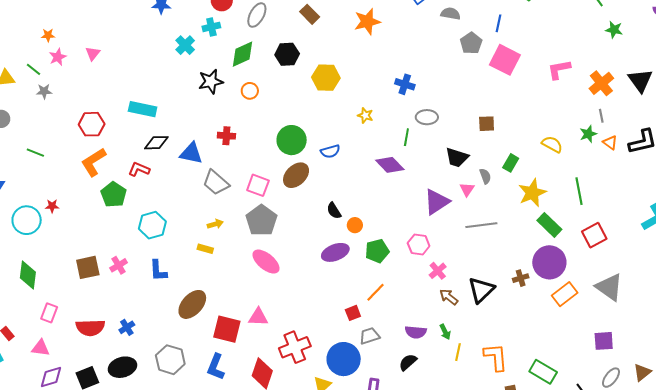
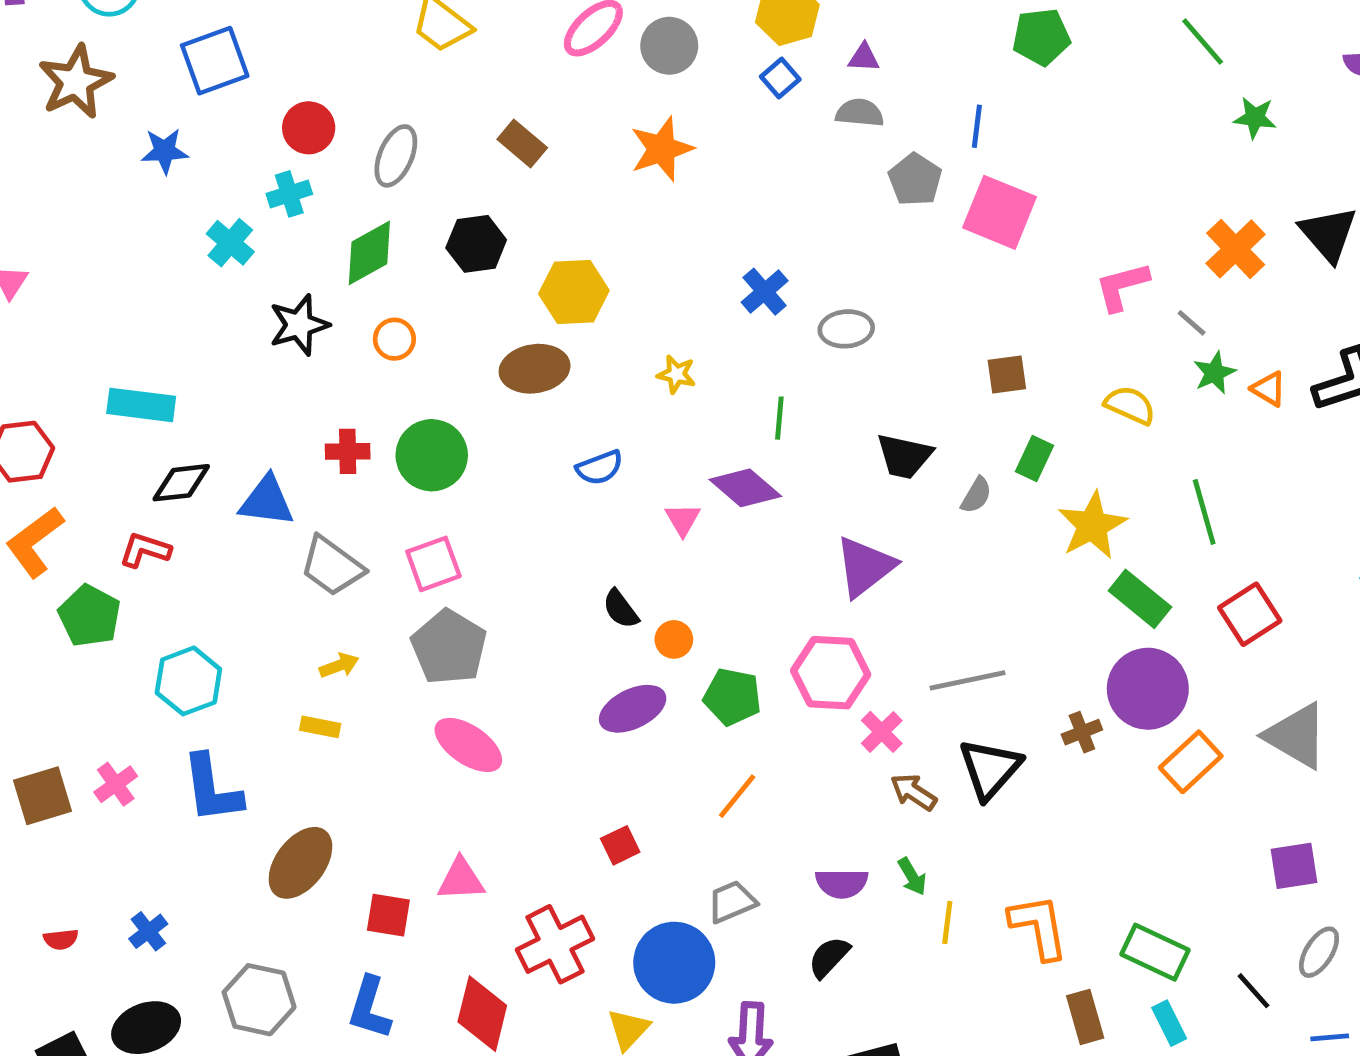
pink L-shape: (559, 69) -> (1122, 286), moved
blue cross: (405, 84) -> (765, 292), turned 36
gray line: (601, 116) -> (1192, 323), moved, turned -32
gray ellipse: (427, 117) -> (846, 329), moved
brown square: (487, 124) -> (1007, 374), moved
green circle: (292, 140) -> (432, 455), moved
brown ellipse: (296, 175) -> (535, 369), moved, turned 40
gray semicircle: (485, 176) -> (976, 495), turned 56
pink square: (258, 185) -> (433, 564), turned -35
pink triangle: (467, 189) -> (683, 519), moved
gray line: (481, 225) -> (968, 680), moved
pink hexagon: (419, 244) -> (831, 673), size x1.4
green pentagon: (377, 251) -> (732, 697), turned 30
blue L-shape: (158, 271) -> (212, 789), size x1.4
red square: (353, 313) -> (620, 845), moved
red semicircle: (90, 328) -> (61, 939), size x0.5
red square: (227, 329) -> (388, 915), size x0.7

